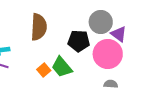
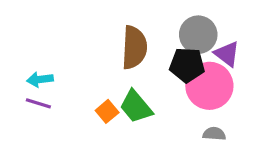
brown semicircle: (39, 27) -> (134, 47), moved
black pentagon: (79, 41) -> (187, 65), moved

